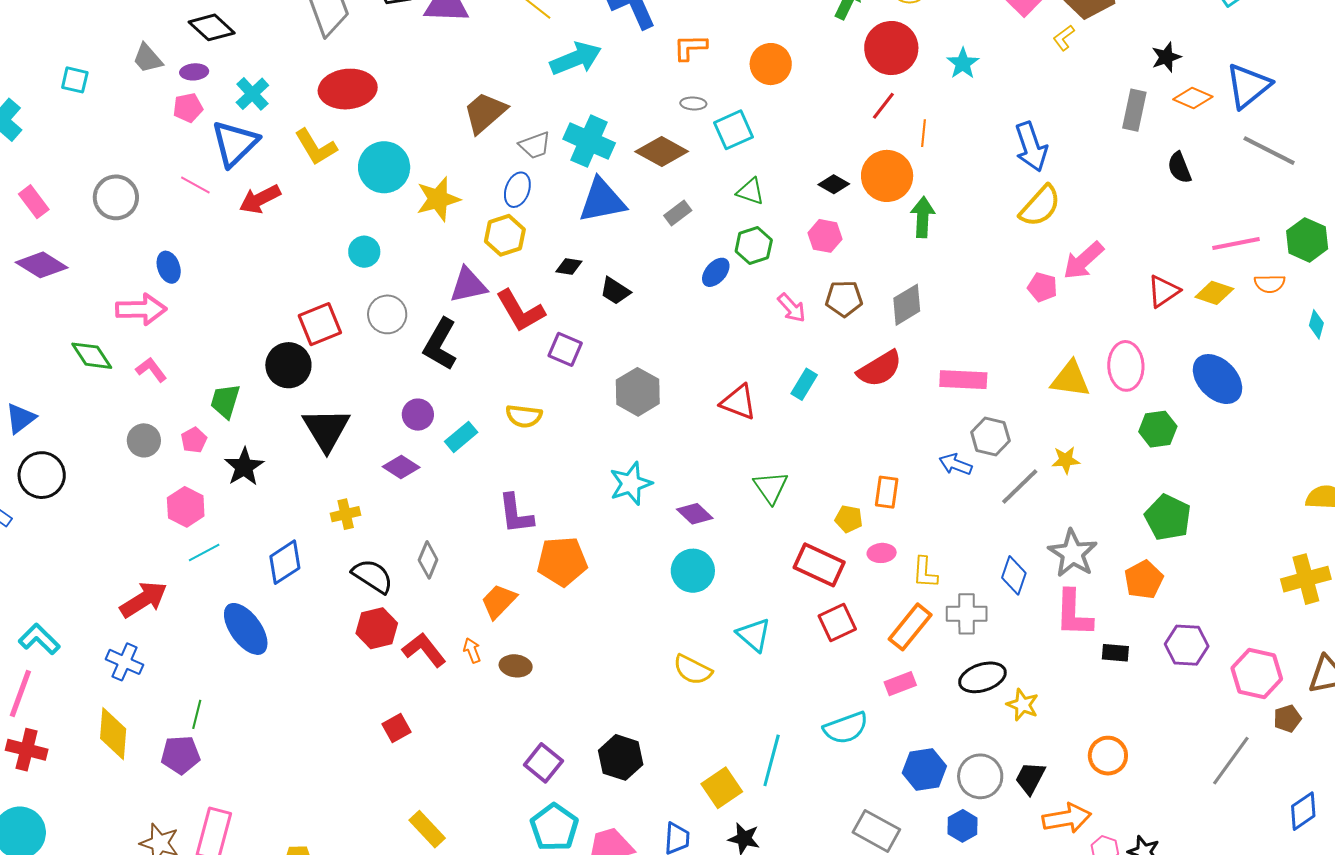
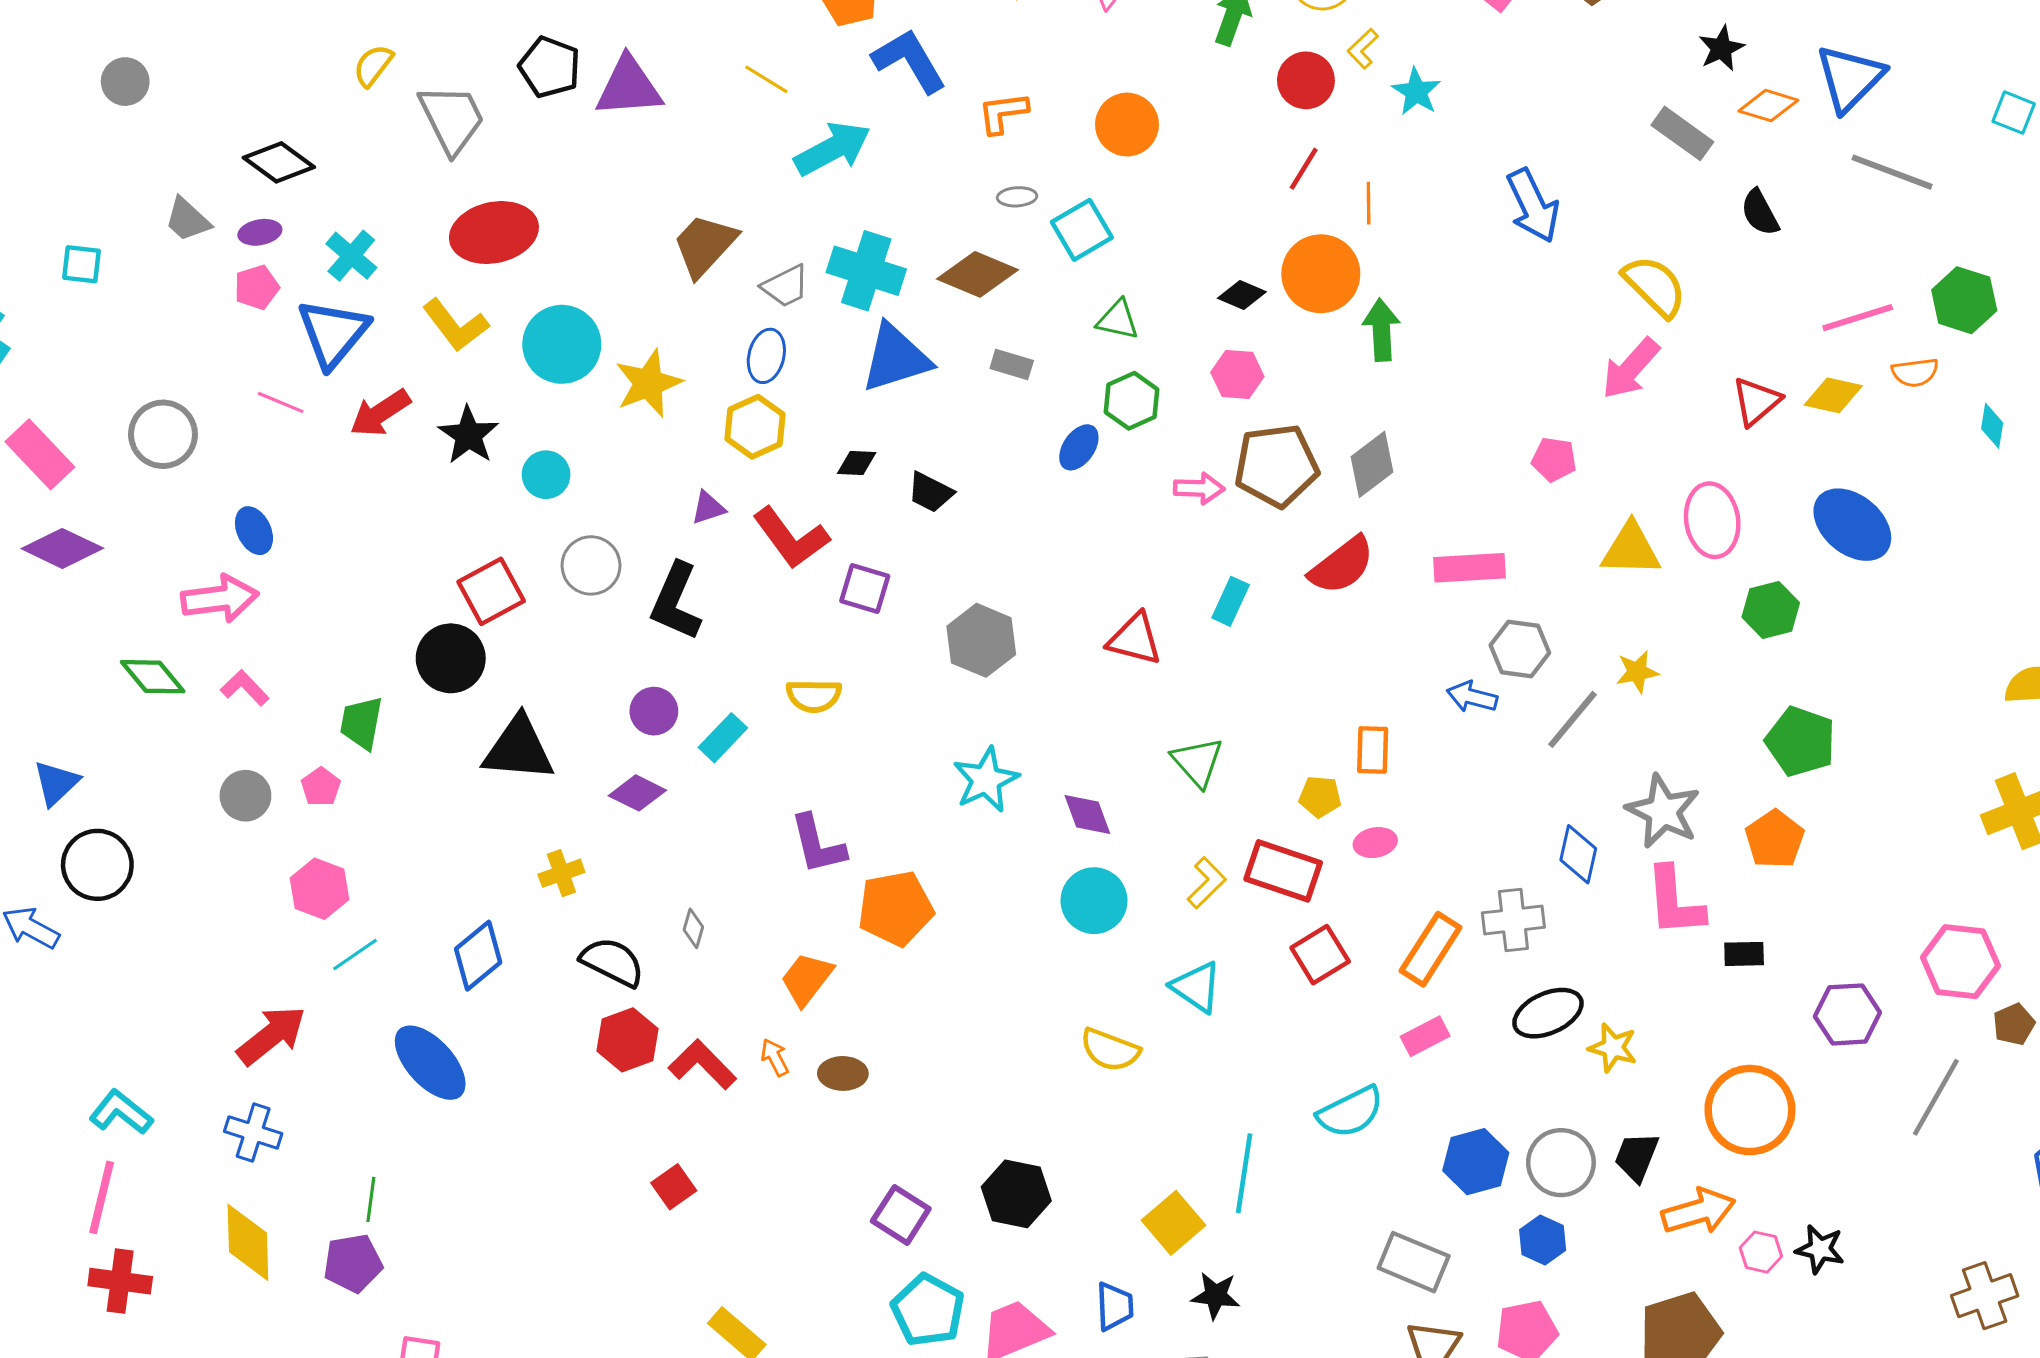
yellow L-shape: (1064, 38) -> (1363, 49), moved
red circle: (891, 48) -> (1306, 80), size x0.7
gray rectangle: (1134, 110) -> (1682, 133), turned -60
pink rectangle: (34, 202) -> (40, 454), size x1.4
yellow semicircle: (1040, 206) -> (1655, 286), moved, turned -81
gray rectangle: (678, 213) -> (1012, 364), turned 60
purple triangle: (468, 285) -> (708, 508), size x0.6
pink pentagon: (1042, 287) -> (1554, 459), moved
brown pentagon: (844, 299) -> (1276, 466), size x1.5
pink arrow: (792, 308) -> (1199, 488), turned -40
black triangle: (326, 429) -> (518, 749), turned -48
black star: (244, 467) -> (469, 435), moved
purple diamond: (695, 514) -> (1087, 815), turned 33
gray diamond: (428, 560) -> (693, 928), size x0.7
yellow L-shape: (925, 572) -> (1207, 883), moved, turned -132
purple hexagon: (1187, 645) -> (1847, 1014), moved
orange circle: (1108, 756) -> (1750, 1110), size x1.5

